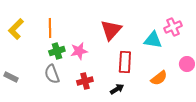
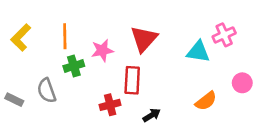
pink star: (79, 51) -> (102, 50), moved
red rectangle: (125, 62) -> (132, 80), moved
gray semicircle: (52, 74) -> (47, 91), moved

